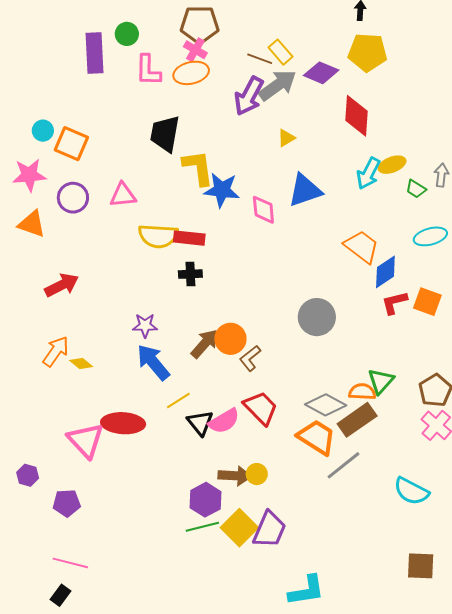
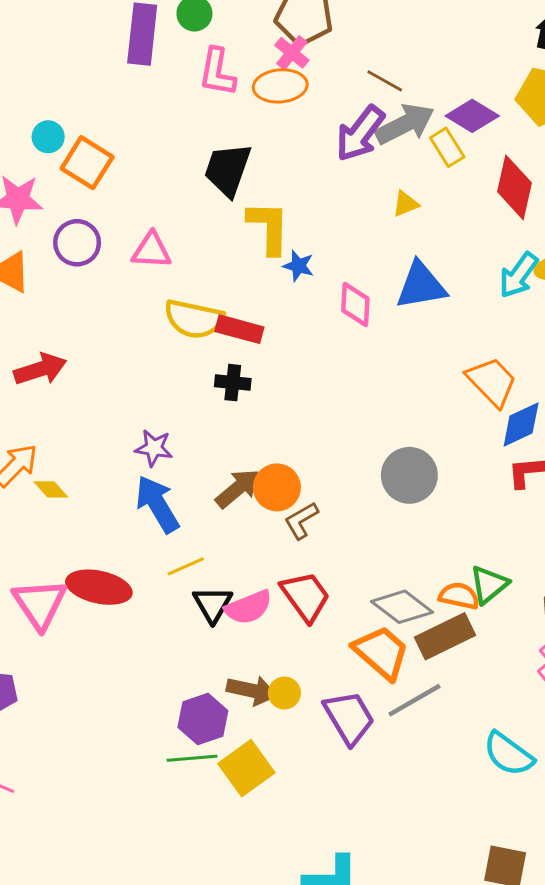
yellow rectangle: (280, 52) -> (447, 147), moved
blue star: (222, 190) -> (298, 266), size x0.6
purple trapezoid: (269, 530) -> (349, 718), moved, turned -63

